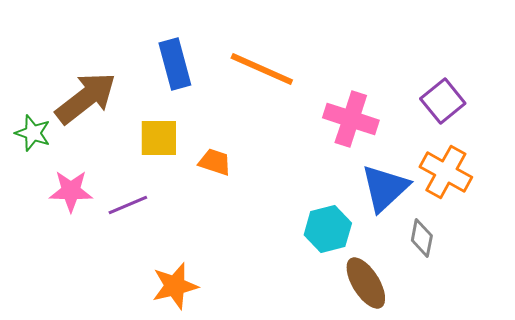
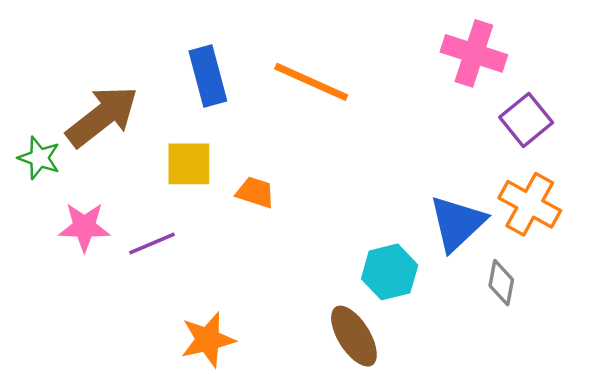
pink cross: (351, 119) -> (474, 53), moved
brown ellipse: (366, 283) -> (354, 336), moved

